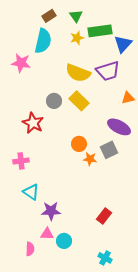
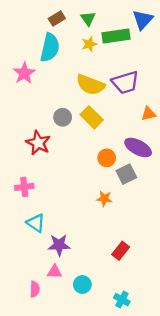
blue triangle: (123, 44) -> (143, 20), moved
pink star: (21, 63) -> (24, 73), turned 30
orange circle: (79, 144) -> (107, 158), moved
orange star: (90, 159) -> (104, 199), moved
cyan circle: (64, 241) -> (82, 284), moved

